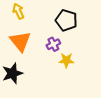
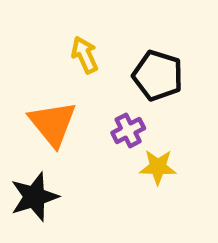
yellow arrow: (18, 11) -> (85, 55), moved

